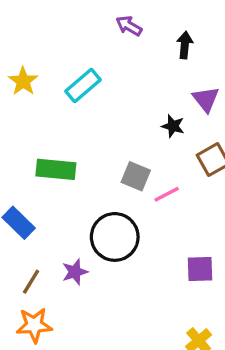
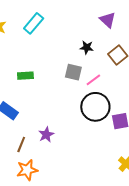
black star: (173, 126) -> (87, 47), moved
green rectangle: (56, 169) -> (25, 76), size x0.7
black circle: (115, 237) -> (95, 107), moved

